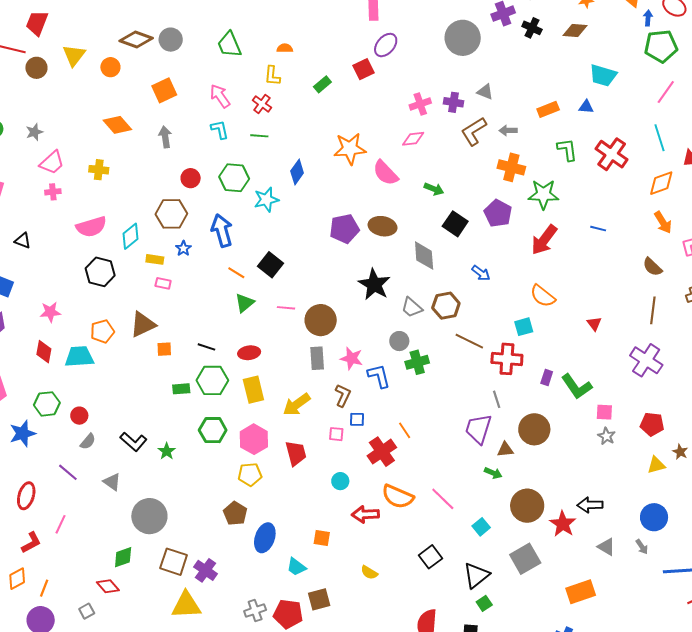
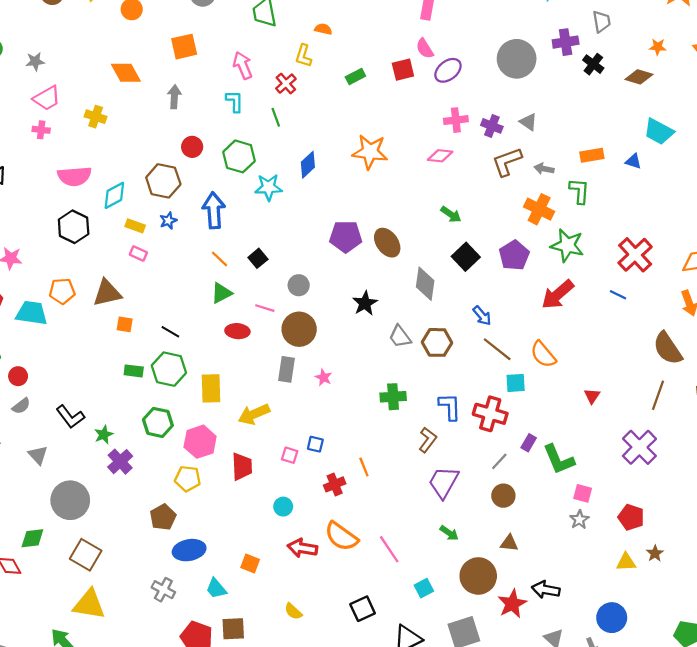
purple ellipse: (386, 45) -> (448, 70), moved
green line: (259, 136) -> (276, 117), turned 54
green L-shape: (567, 150) -> (579, 191), moved
red cross: (612, 154) -> (635, 255), moved
pink semicircle: (385, 173) -> (425, 49), moved, size x0.7
brown ellipse: (383, 226) -> (387, 243), turned 32
black square: (270, 265) -> (258, 258), size x0.7
brown semicircle: (652, 267) -> (668, 348), size x1.5
black star: (374, 284) -> (365, 303), size x0.7
gray circle: (399, 341) -> (299, 285), moved
brown line: (469, 341) -> (497, 349), moved
red ellipse: (249, 353) -> (237, 331), moved
pink star: (352, 358) -> (324, 377), size x0.7
blue L-shape: (379, 376) -> (450, 407), moved
brown L-shape: (343, 395) -> (428, 440), moved
gray line: (497, 399) -> (499, 461), moved, turned 48
brown circle: (534, 429) -> (503, 496), size x0.7
brown triangle: (505, 450) -> (509, 543), moved
red cross: (382, 452) -> (335, 484), size x0.7
blue ellipse: (265, 538) -> (189, 550), turned 48
purple cross: (206, 570) -> (120, 462), moved
gray cross: (255, 610) -> (163, 590), moved, turned 35

